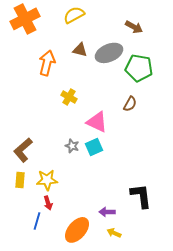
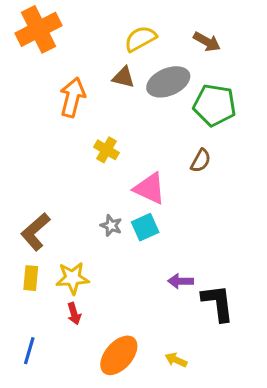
yellow semicircle: (74, 15) -> (140, 39), moved
purple arrow: (107, 212) -> (181, 281), moved
blue line: (37, 221) -> (29, 351), moved

